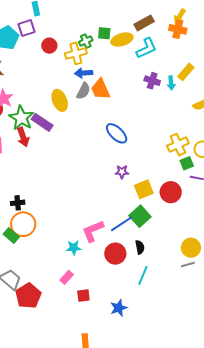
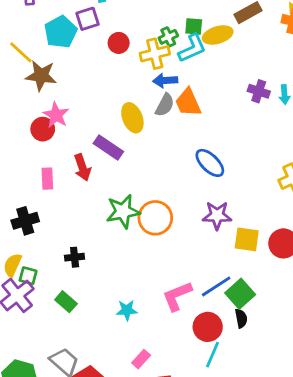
cyan L-shape: (146, 48) -> (192, 48), moved
green star: (21, 118) -> (123, 211), moved, turned 30
purple star: (122, 172) -> (217, 215), size x1.5
yellow square: (144, 189) -> (247, 239), turned 30
green square: (140, 216) -> (240, 294), moved
orange circle: (23, 224) -> (155, 218), moved
cyan star: (74, 248) -> (127, 310), moved
cyan line: (143, 275) -> (213, 355), moved

